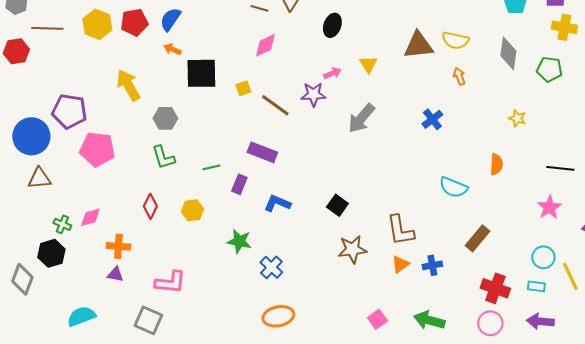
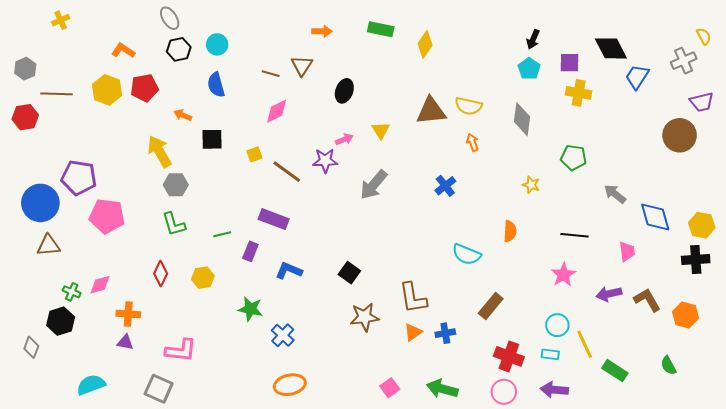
blue semicircle: (170, 19) -> (216, 85), moved, turned -50
green pentagon: (549, 69) -> (574, 158), moved
black square: (201, 73) -> (212, 139), size x0.7
yellow arrow: (128, 85) -> (160, 151), moved
gray diamond: (22, 279) -> (31, 347), size x0.7

